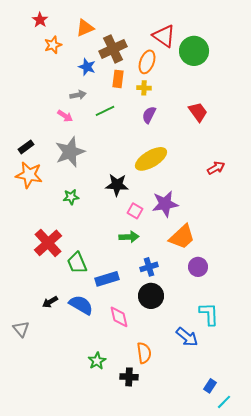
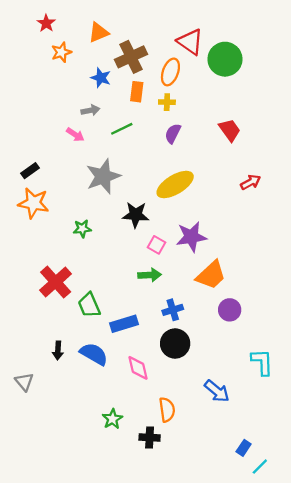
gray star: (70, 152) -> (103, 176), moved
red arrow: (216, 168) -> (251, 182), moved
black arrow: (50, 302) -> (58, 350), turned -56
cyan L-shape: (209, 314) -> (262, 362), moved

